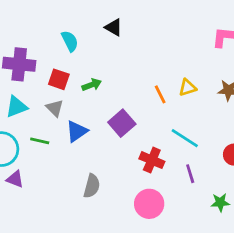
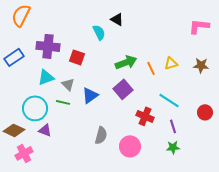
cyan semicircle: (70, 41) -> (99, 32), moved
green arrow: (92, 85) -> (126, 62), moved, size x1.5
gray triangle: (55, 108) -> (68, 84), moved
green star: (220, 202) -> (173, 147), moved
pink circle: (149, 204) -> (130, 146), moved

